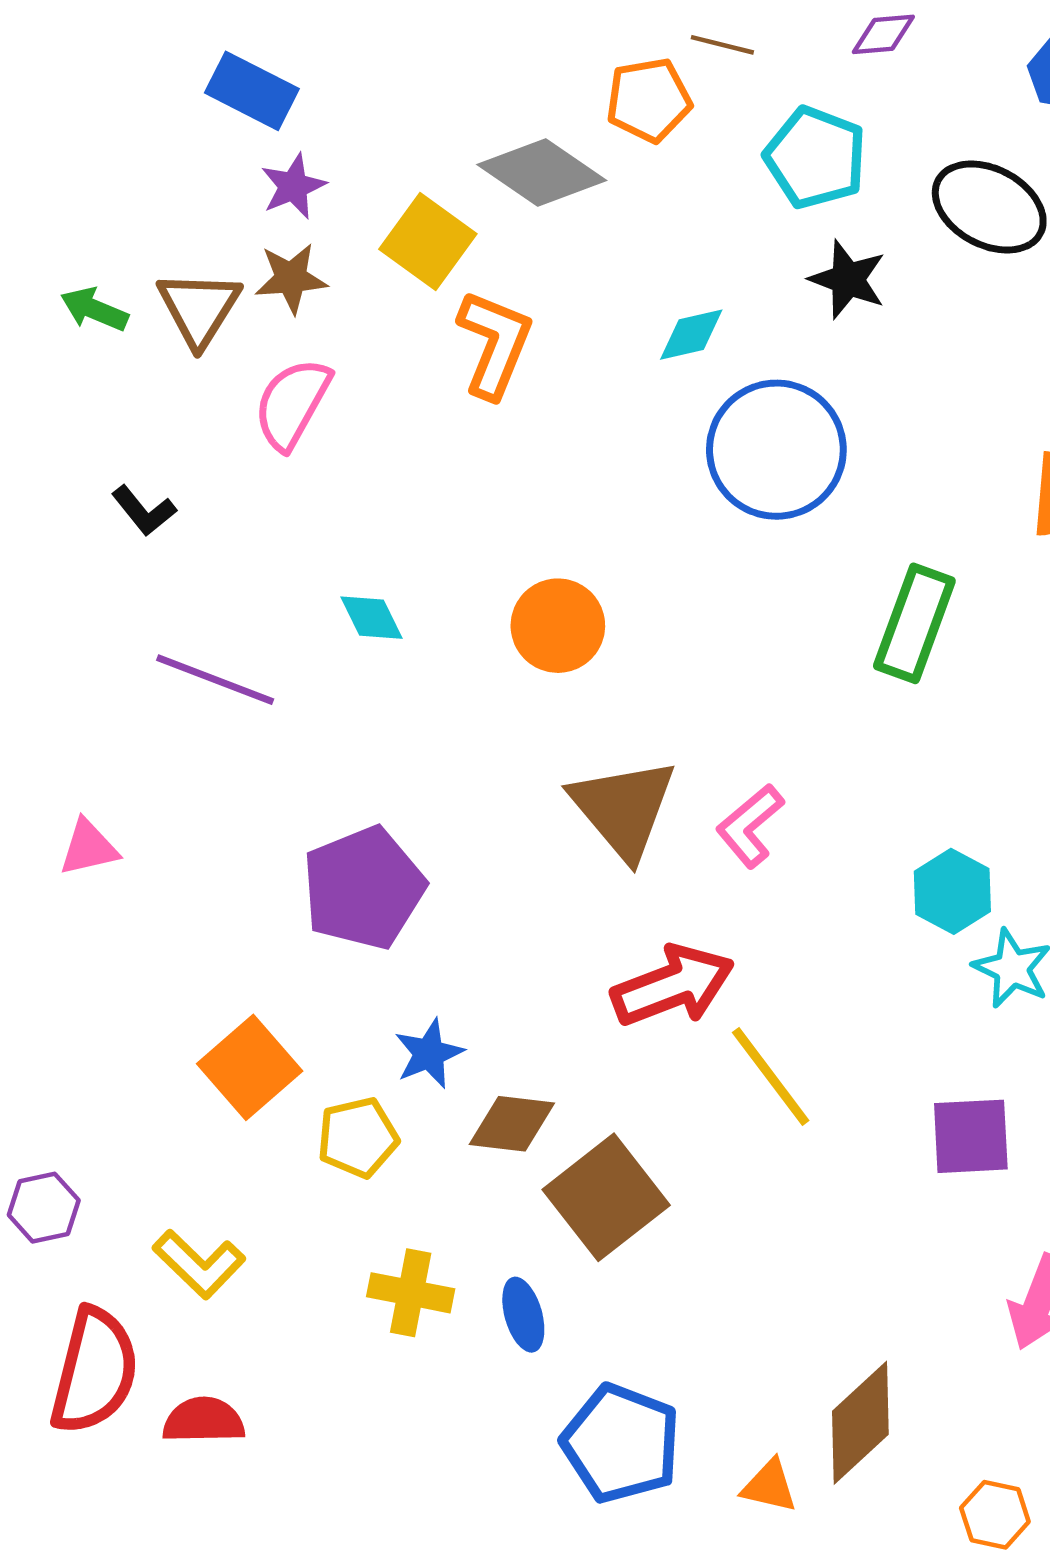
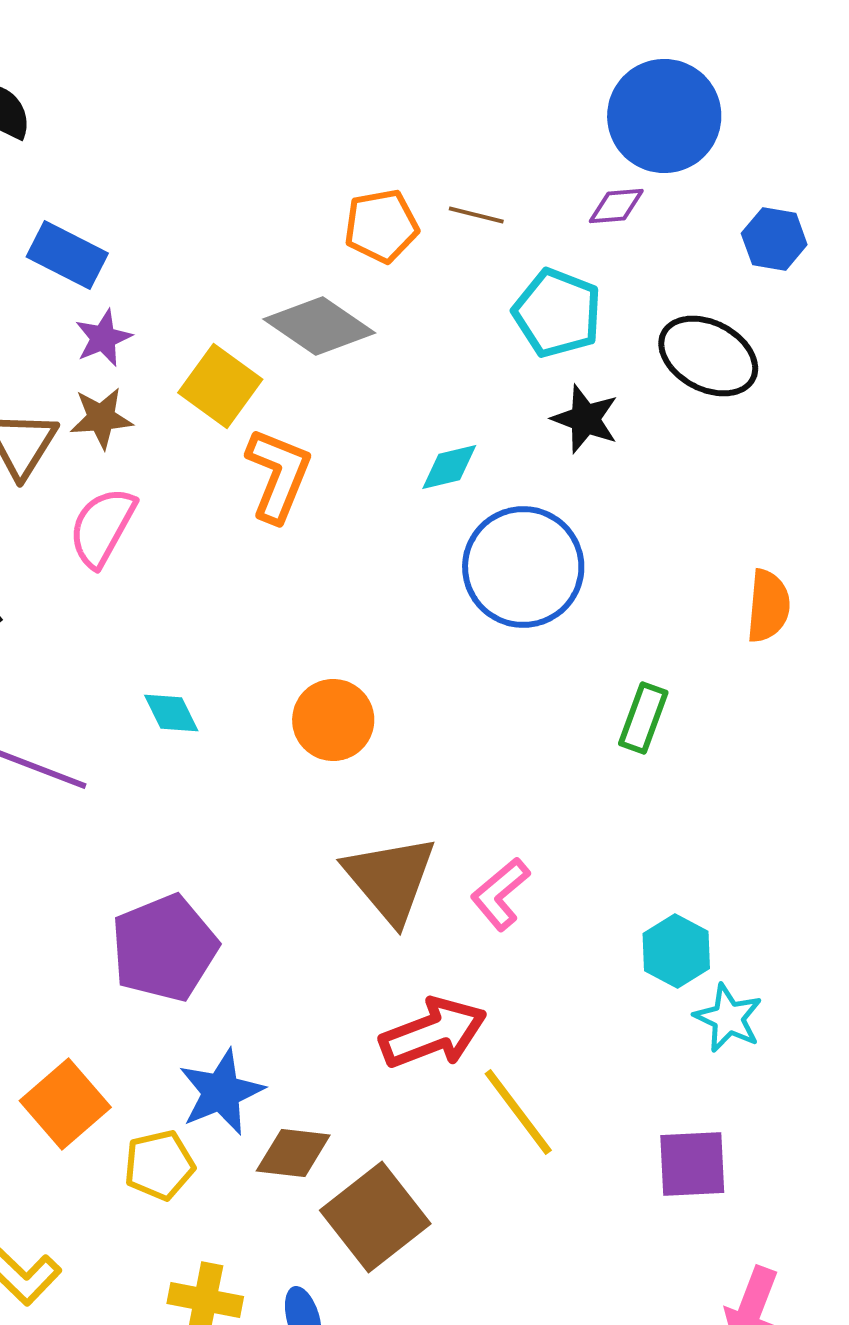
orange pentagon: (649, 100) -> (381, 226), moved
green rectangle: (914, 623) -> (643, 718), size x0.7
blue star: (429, 1054) -> (221, 1092), size x1.4

